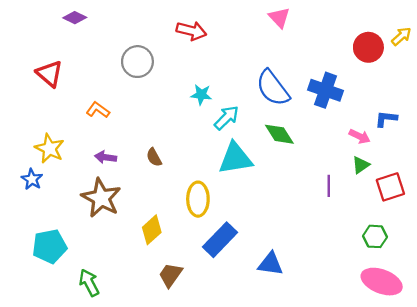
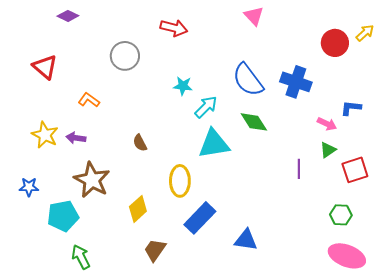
purple arrow: (106, 157) -> (76, 138), moved
blue star: (32, 179) -> (29, 187), moved, turned -30
cyan pentagon: (49, 246) -> (63, 216), moved

